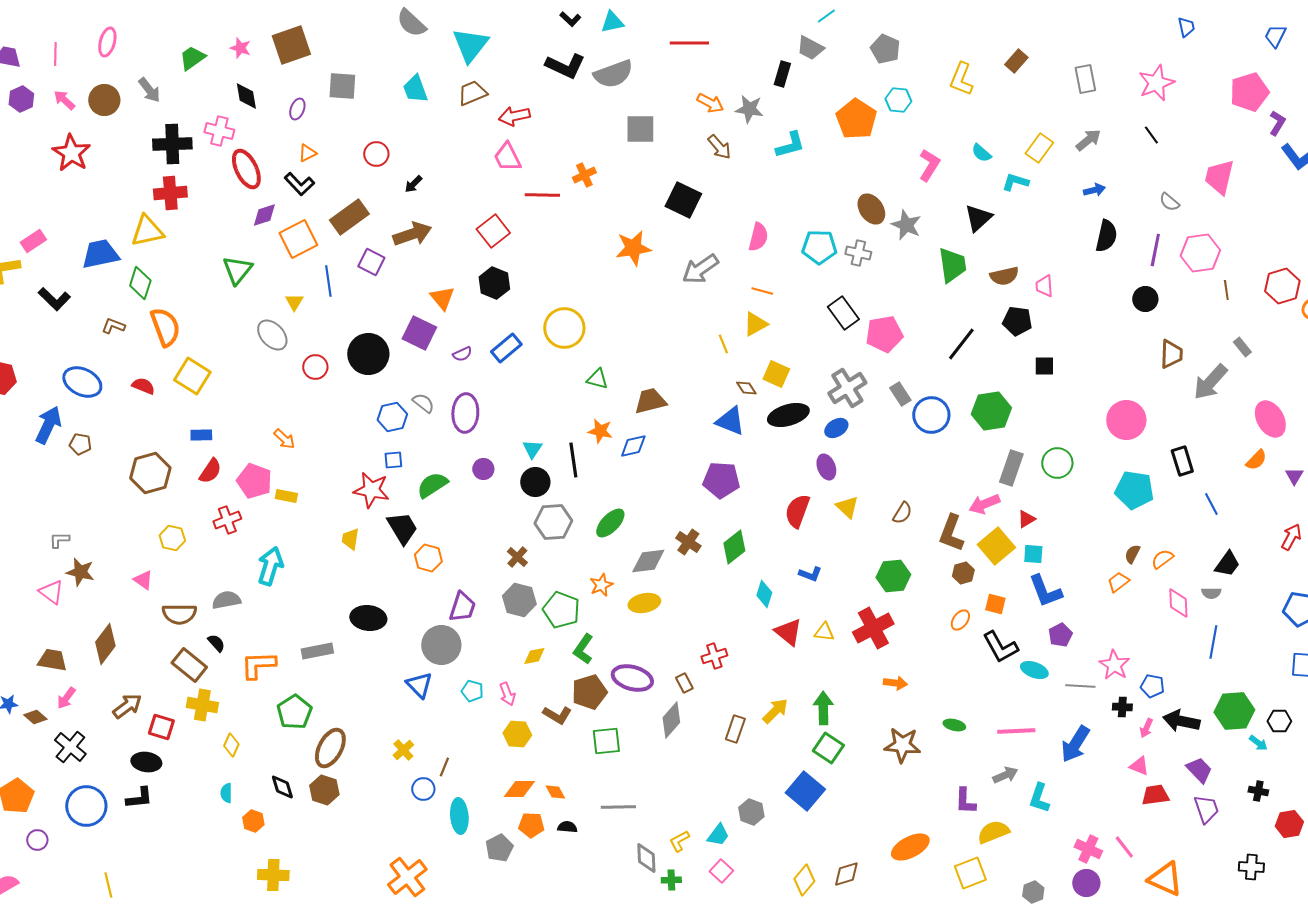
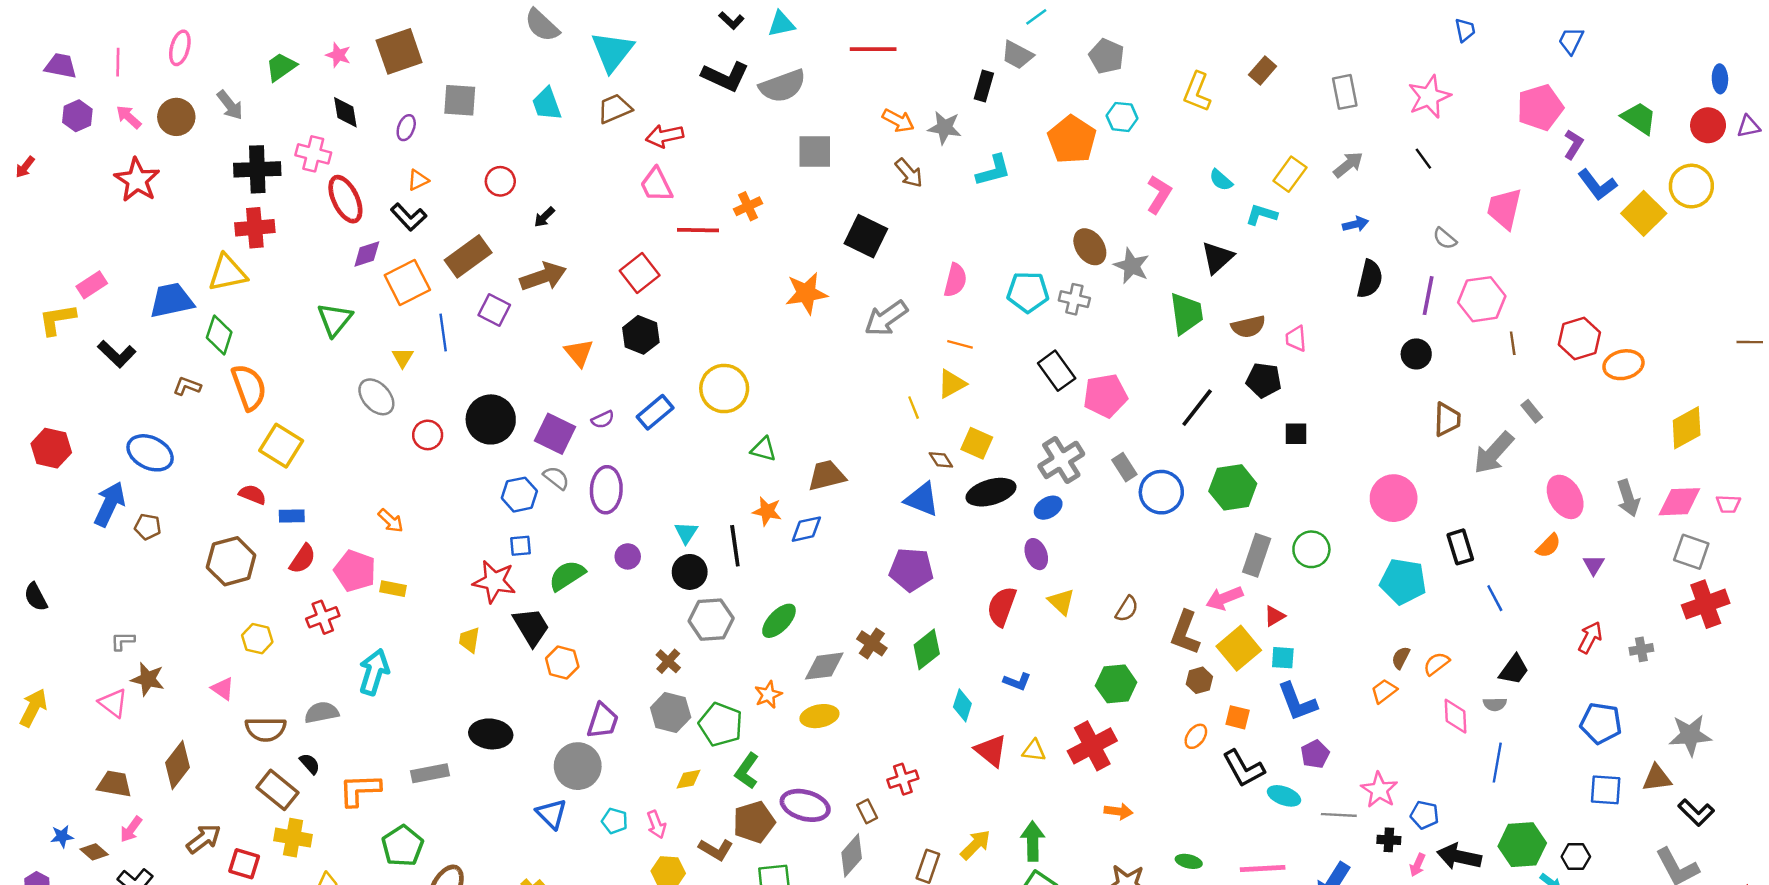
purple square: (419, 333) -> (555, 434), moved
red semicircle: (143, 386) -> (253, 495), moved

